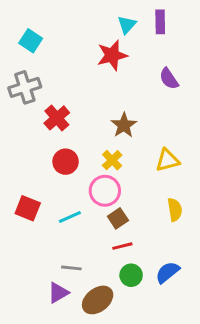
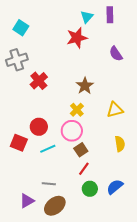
red circle: (66, 162) -> (39, 127), moved
red line: (122, 246) -> (84, 169), turned -40
purple triangle: (58, 293) -> (27, 201), moved
brown ellipse: (98, 300) -> (55, 206), moved

